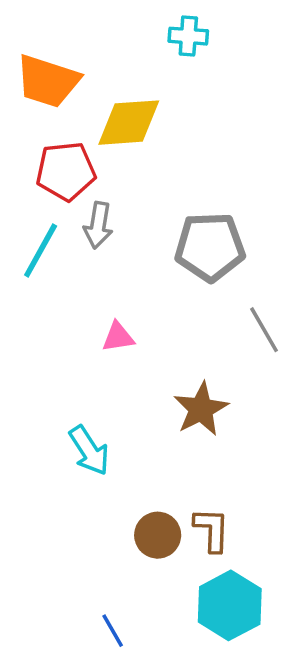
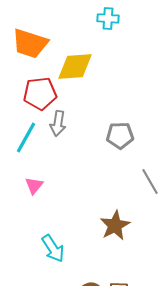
gray pentagon: (210, 247) -> (120, 135), size x0.7
pink triangle: (118, 337) -> (34, 185), moved, turned -42

